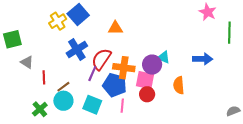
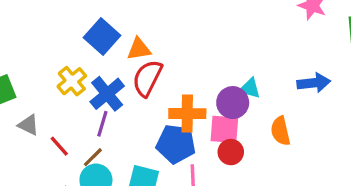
yellow cross: (58, 21) -> (72, 81), moved
orange triangle: (115, 28) -> (139, 49), moved
red semicircle: (101, 59) -> (147, 78), moved
purple line: (92, 74) -> (102, 124), moved
red line: (44, 77) -> (59, 146), turned -32

